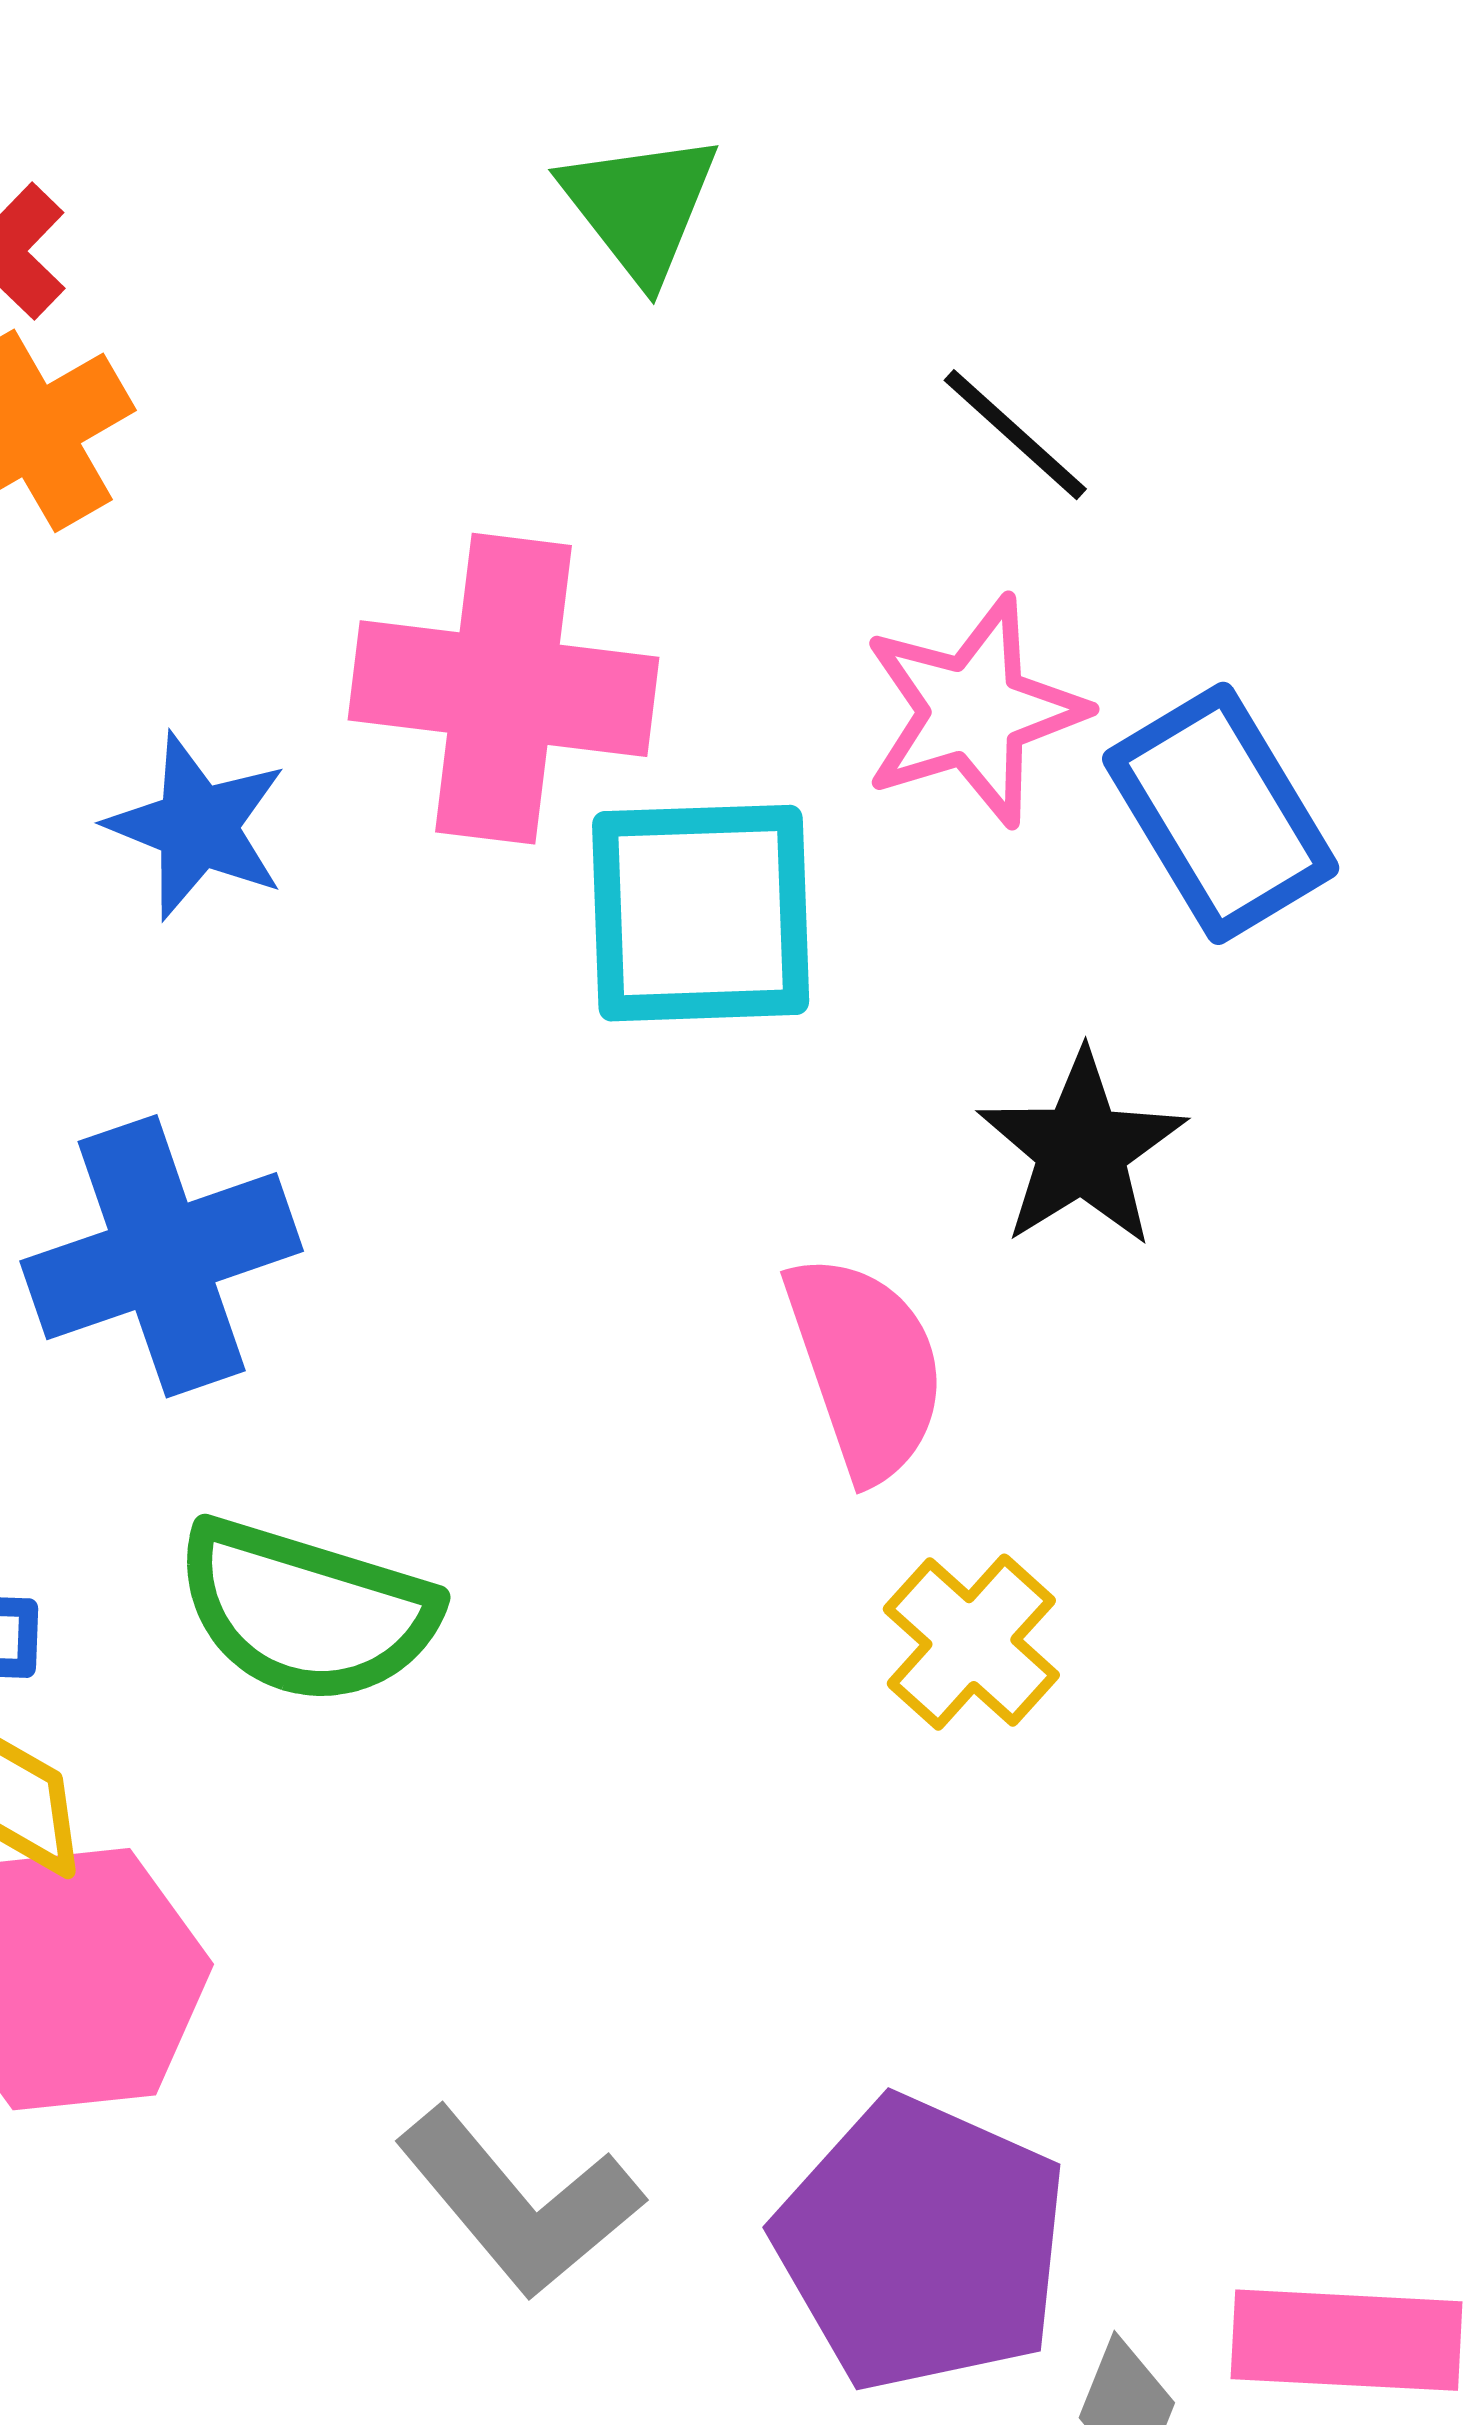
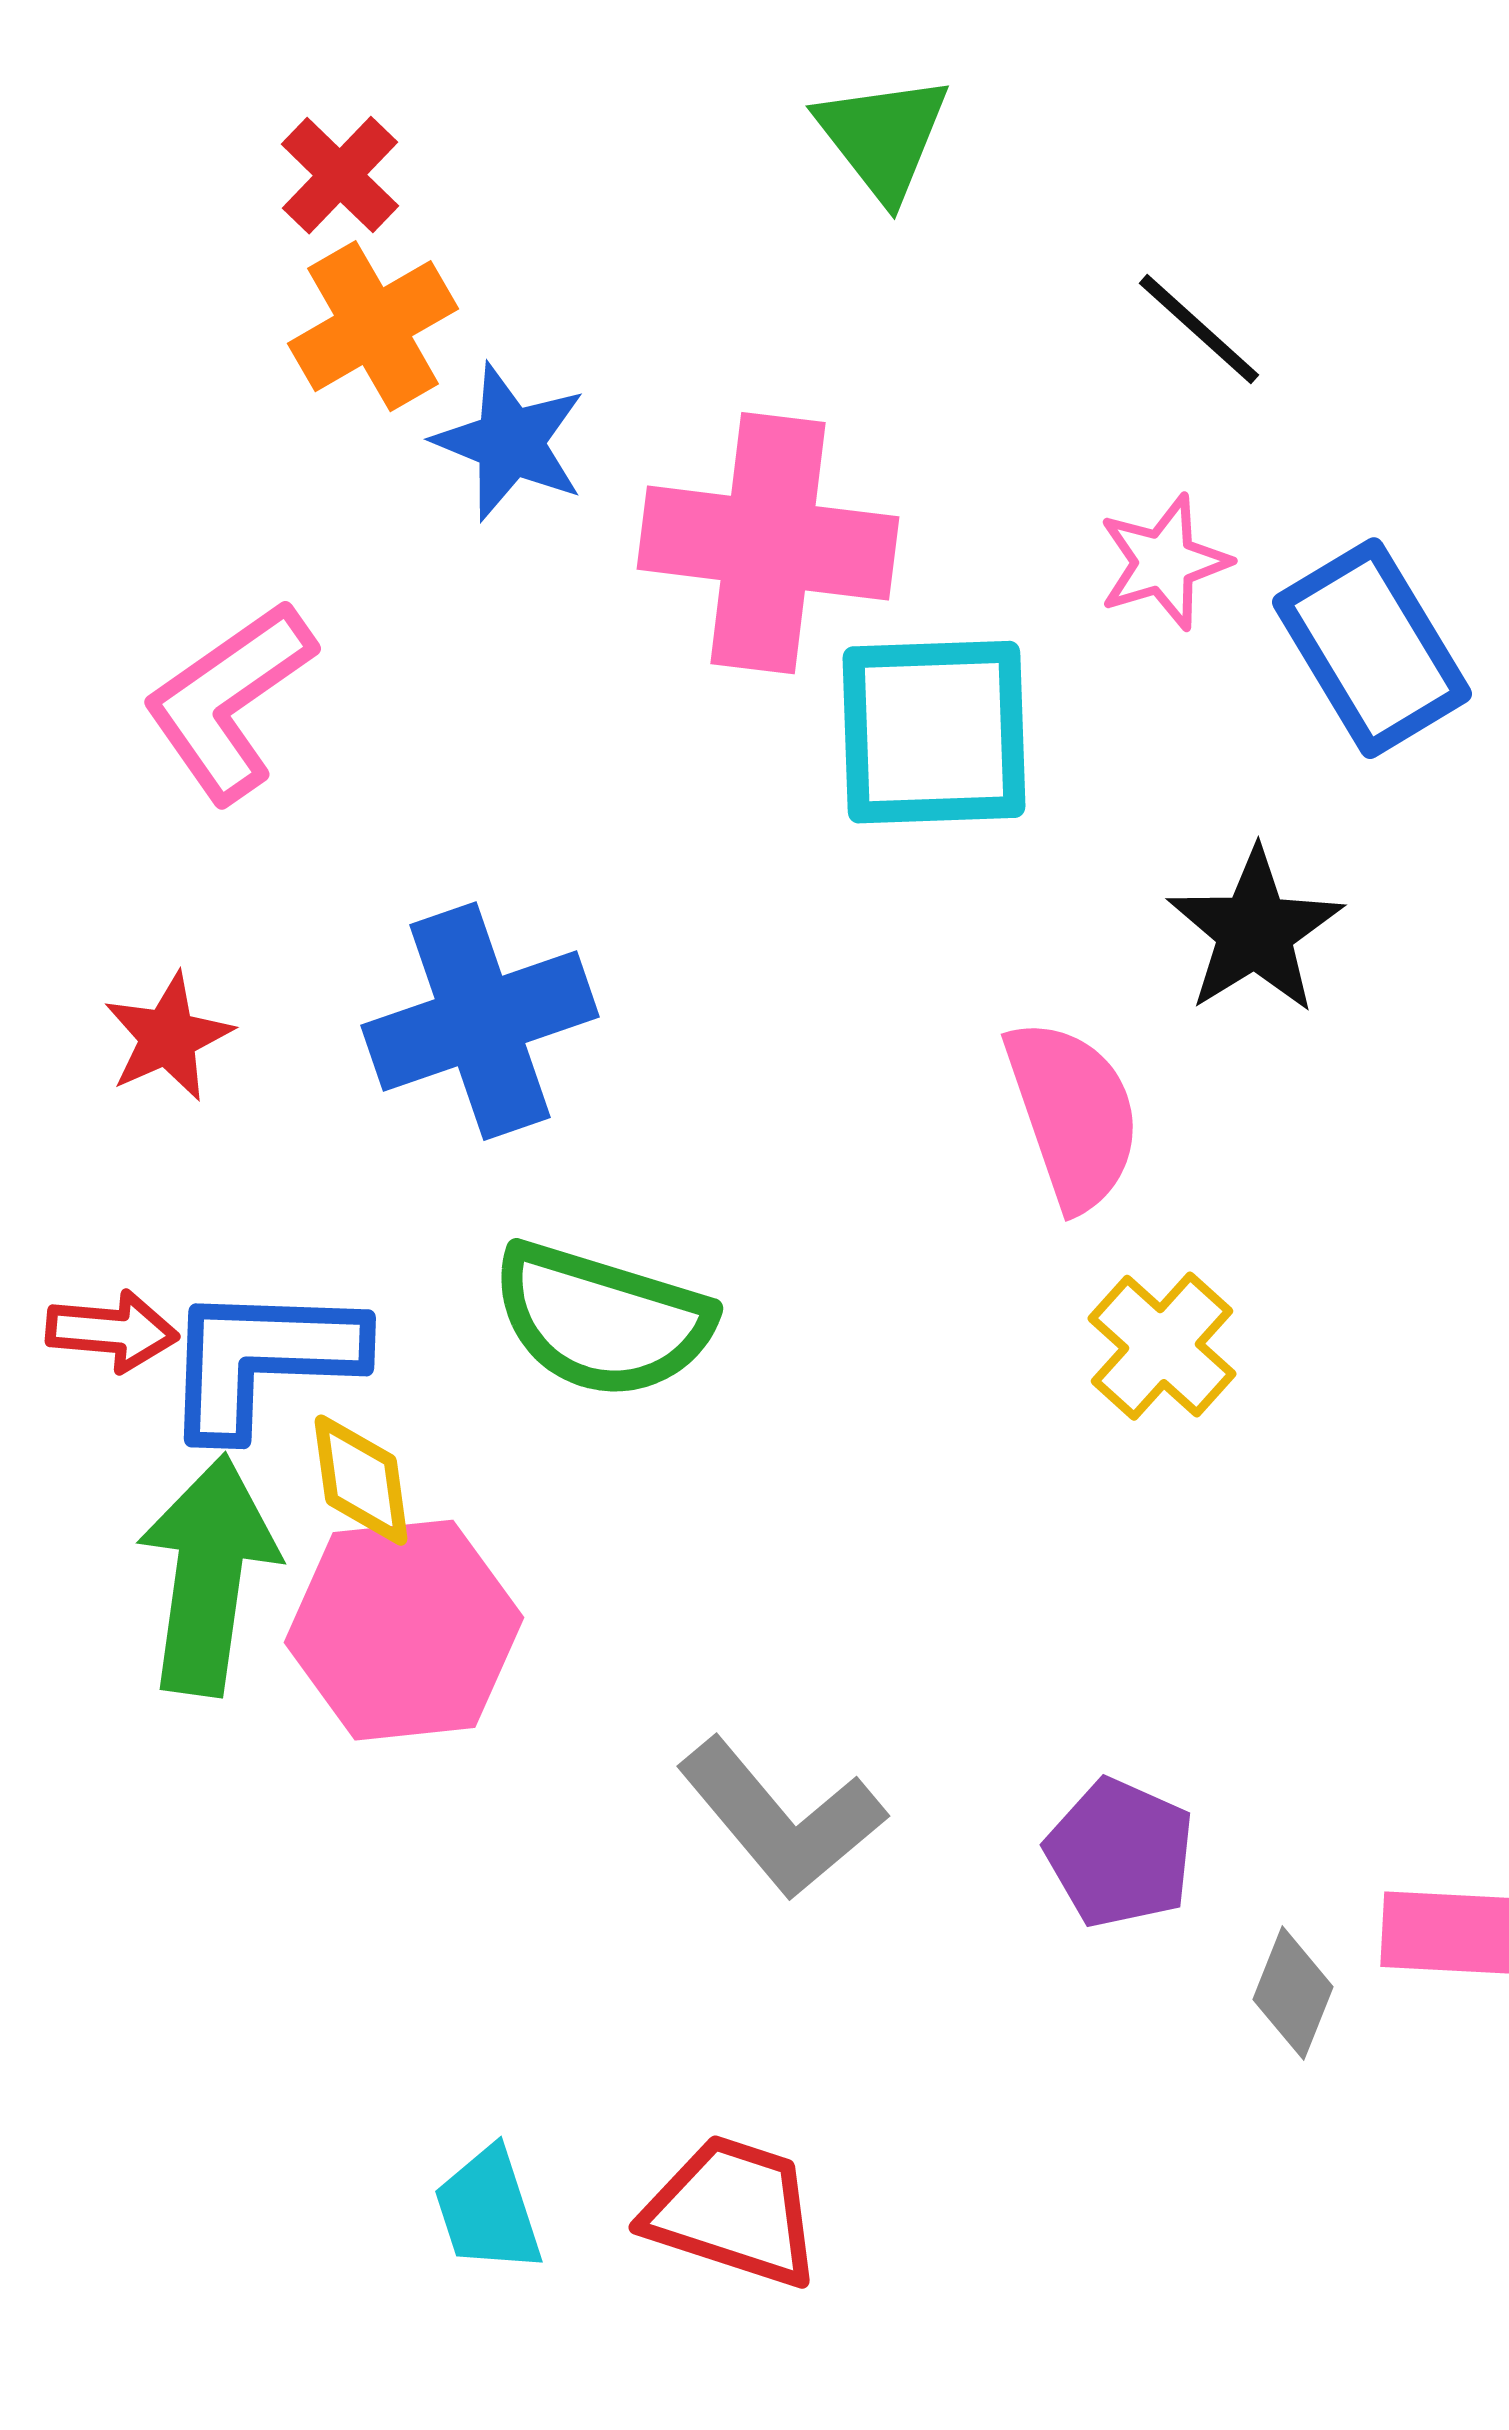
pink star: (974, 711) -> (1164, 562), size x0.7
blue star: (197, 826) -> (510, 442), moved
purple pentagon: (921, 2244) -> (1120, 1853), size x0.6

